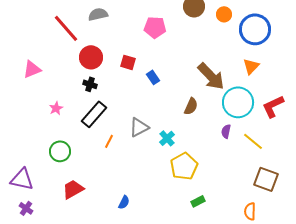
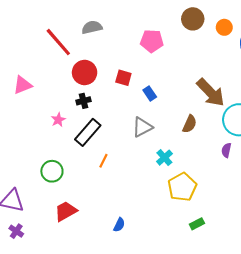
black cross: (90, 84) -> (84, 101), turned -32
pink star: (56, 108) -> (58, 120), moved
gray triangle: (139, 127) -> (142, 127), moved

